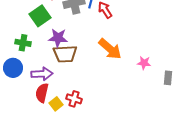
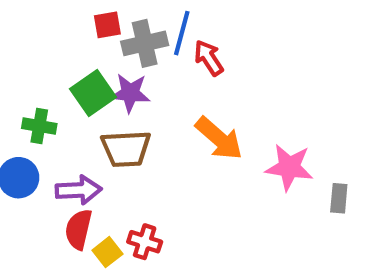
green square: (40, 16) -> (93, 93), moved
purple star: (58, 38) -> (130, 93), moved
pink star: (144, 63) -> (289, 167), size x1.6

